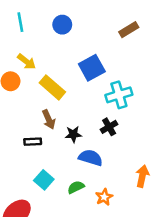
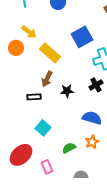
brown arrow: (49, 119) -> (47, 79), turned 49
blue semicircle: (91, 158) -> (92, 118), moved
green semicircle: (76, 187) -> (69, 148), moved

